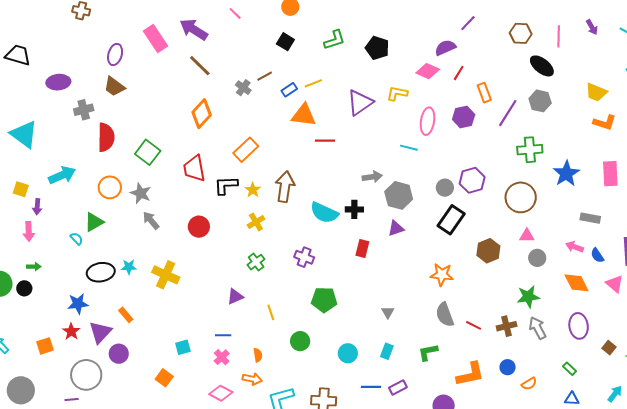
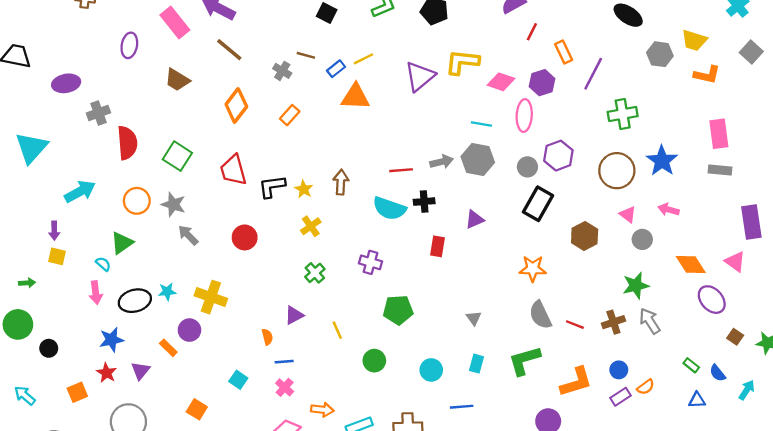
pink diamond: (428, 71) -> (501, 82), moved
brown line: (265, 76) -> (306, 55), turned 49
brown trapezoid: (114, 86) -> (177, 80), moved
yellow L-shape: (397, 93) -> (462, 62), size x1.4
gray hexagon: (540, 101) -> (660, 54), moved
pink ellipse: (428, 121) -> (524, 115), moved
cyan triangle: (24, 134) -> (31, 148), turned 40
red line: (325, 141) -> (401, 170), moved
orange rectangle: (246, 150) -> (290, 115), moved, size x0.7
blue star: (566, 174) -> (662, 161), moved
brown arrow: (285, 187) -> (341, 182), size x0.7
yellow square: (21, 189) -> (57, 256), moved
gray hexagon: (399, 195) -> (478, 159), moved
gray rectangle: (590, 218) -> (720, 170), moved
pink arrow: (29, 231) -> (96, 293), moved
pink triangle: (527, 236) -> (628, 215), turned 42
pink arrow: (574, 247) -> (669, 210), moved
blue semicircle: (597, 255) -> (718, 373), moved
green arrow: (34, 267) -> (27, 283), moved
black circle: (24, 288) -> (49, 348), moved
purple ellipse: (579, 326) -> (712, 300), moved, turned -30
purple triangle: (100, 332) -> (140, 371), size x0.7
cyan square: (183, 347) -> (238, 380), turned -35
green L-shape: (428, 352) -> (524, 361), size x1.4
purple circle: (119, 354) -> (189, 330), moved
orange semicircle: (258, 355) -> (267, 337), moved
orange square: (164, 378) -> (197, 409), moved
purple rectangle: (398, 388) -> (620, 397), moved

